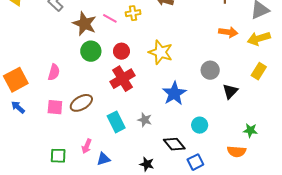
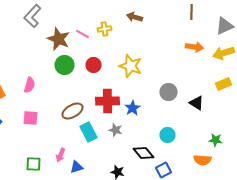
gray circle: (210, 70) -> (168, 92), moved
yellow rectangle: (259, 71) -> (224, 84), turned 35
red cross: (123, 79) -> (108, 101), moved, turned 30
black triangle: (230, 91) -> (196, 103), turned -42
blue star: (174, 93) -> (132, 108), moved, size x0.7
brown ellipse: (81, 103) -> (72, 111), moved

